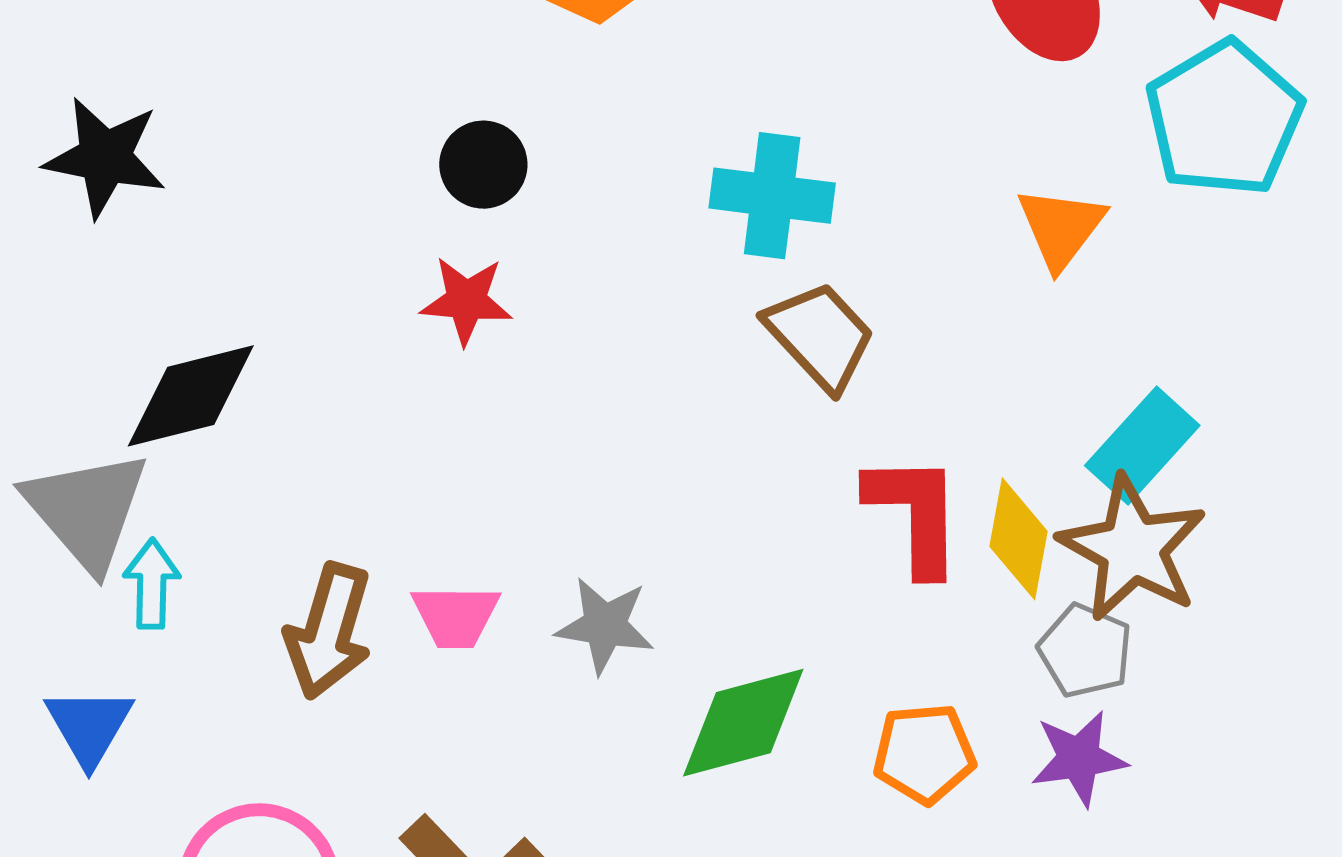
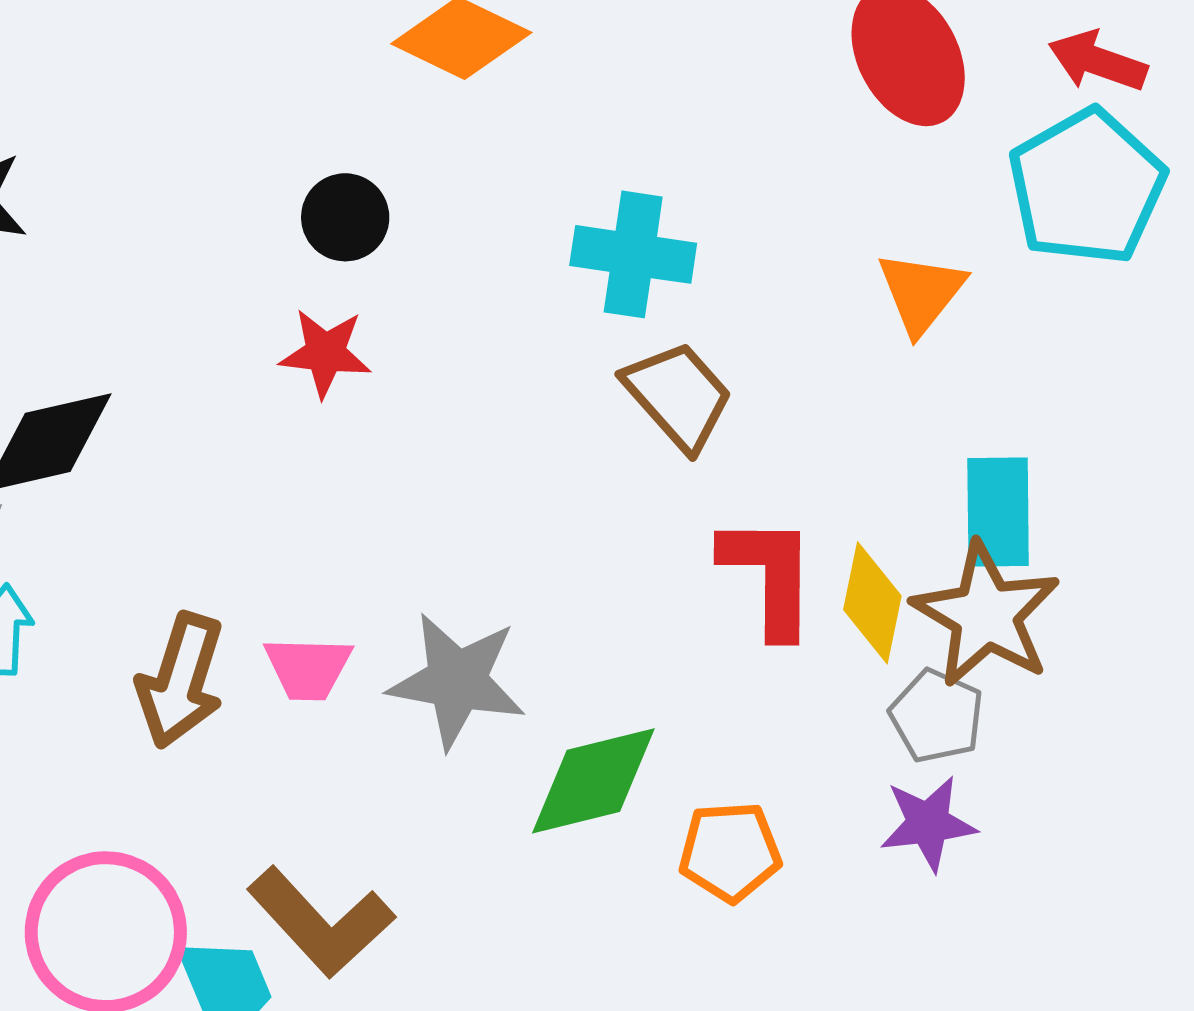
cyan rectangle: (1142, 446) -> (998, 512), turned -44
gray star: (605, 625) -> (457, 681), size x1.4
orange pentagon: (924, 754) -> (730, 852), moved

